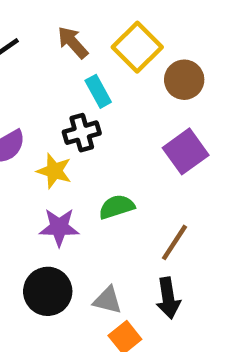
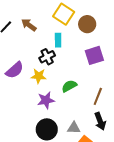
brown arrow: (73, 42) -> (29, 25), moved
cyan rectangle: (98, 91) -> (58, 40), moved, turned 40
purple square: (186, 151) -> (94, 55), turned 30

